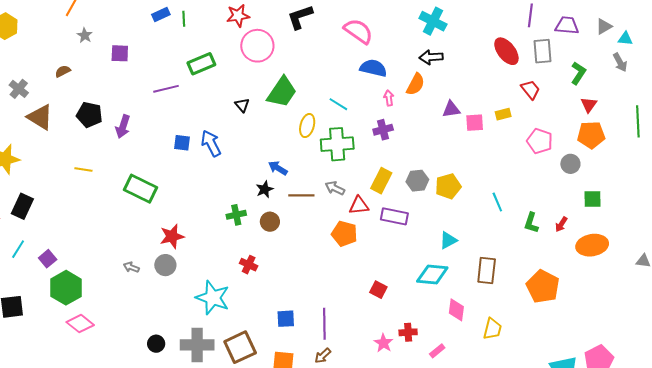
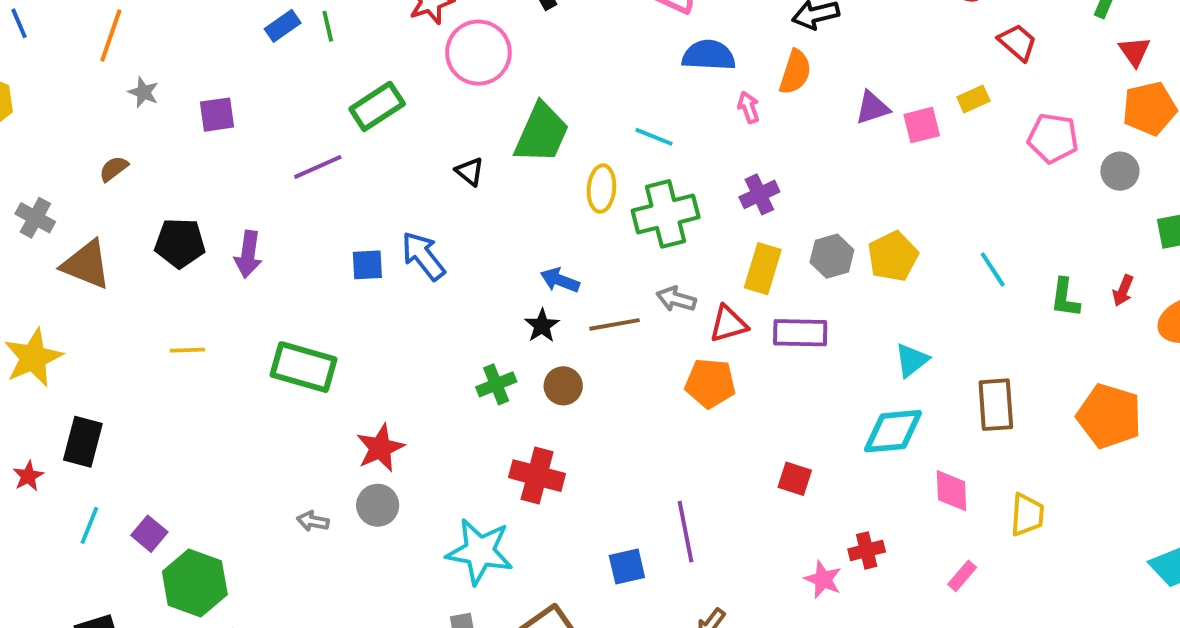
purple cross: (383, 130) -> (759, 194), moved
red cross: (249, 265) -> (537, 476), size x1.5
purple line: (324, 324) -> (685, 532), moved
pink rectangle: (437, 351) -> (962, 576), moved

